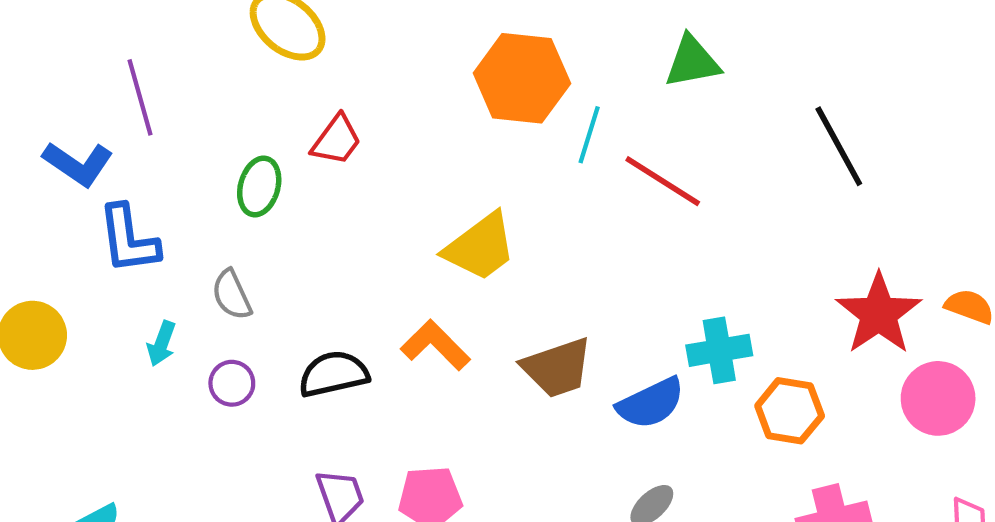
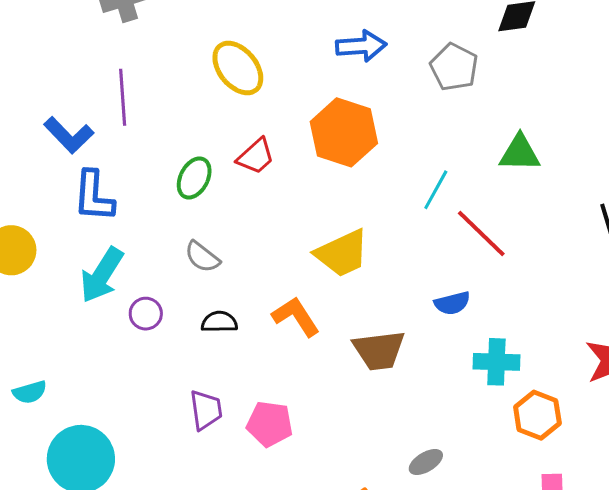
orange hexagon: (522, 78) -> (344, 132), moved
gray semicircle: (232, 295) -> (202, 257), moved, turned -39
cyan arrow: (162, 344) -> (102, 275), size x1.8
black semicircle: (334, 374) -> (219, 322), size x0.7
blue semicircle: (651, 403) -> (452, 303), moved, size x0.7

